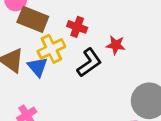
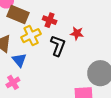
black L-shape: (89, 63) -> (58, 46), turned -35
blue triangle: (38, 67) -> (19, 60), moved

